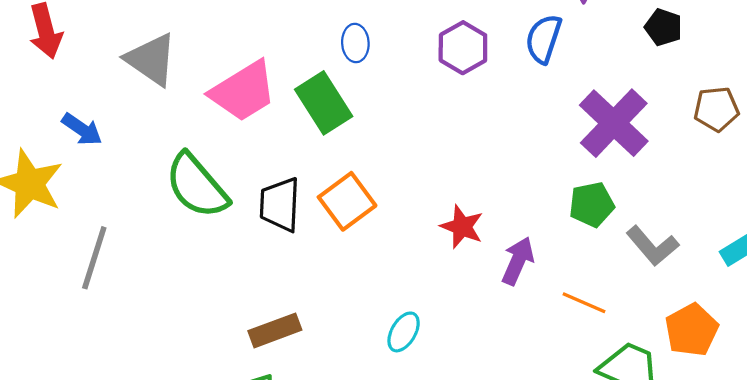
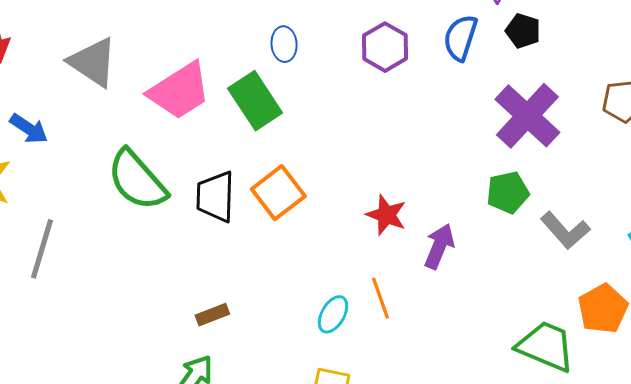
black pentagon: (663, 27) -> (523, 31), moved
orange line: (584, 303) -> (380, 298), moved, turned 48
brown rectangle: (275, 330) -> (212, 315), size x0.7

